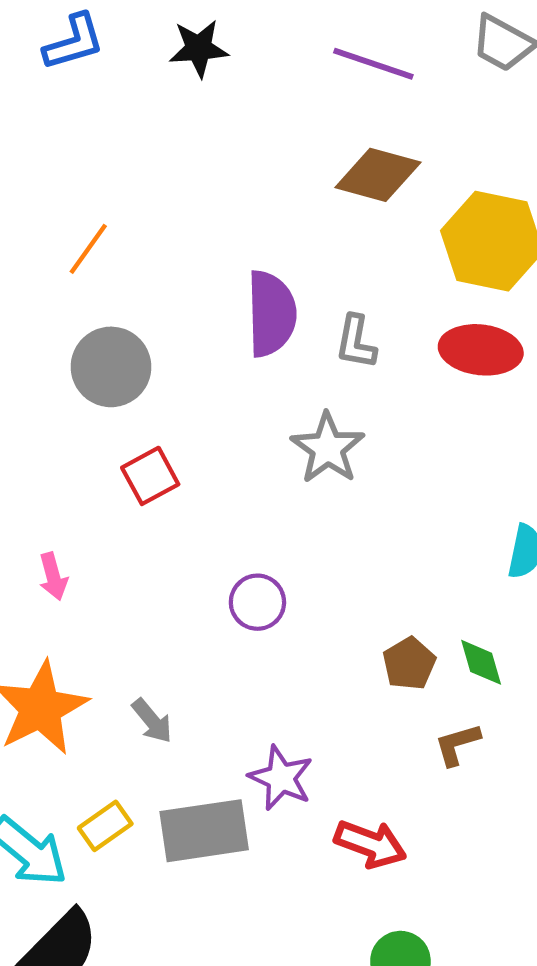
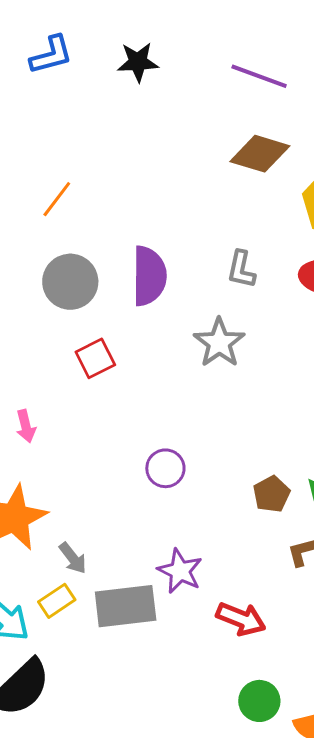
purple semicircle: (271, 314) -> (149, 276), moved
purple circle: (257, 602) -> (165, 468), moved
gray arrow: (152, 721) -> (73, 558), moved

